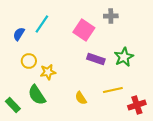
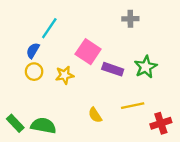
pink square: (84, 30) -> (88, 52), moved
blue semicircle: (19, 34) -> (33, 50), moved
yellow star: (48, 72) -> (65, 75), moved
green semicircle: (37, 95) -> (43, 126), moved, turned 135

